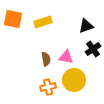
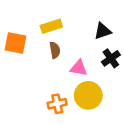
orange square: (13, 19) -> (15, 43), moved
brown semicircle: (46, 59) -> (55, 50), moved

